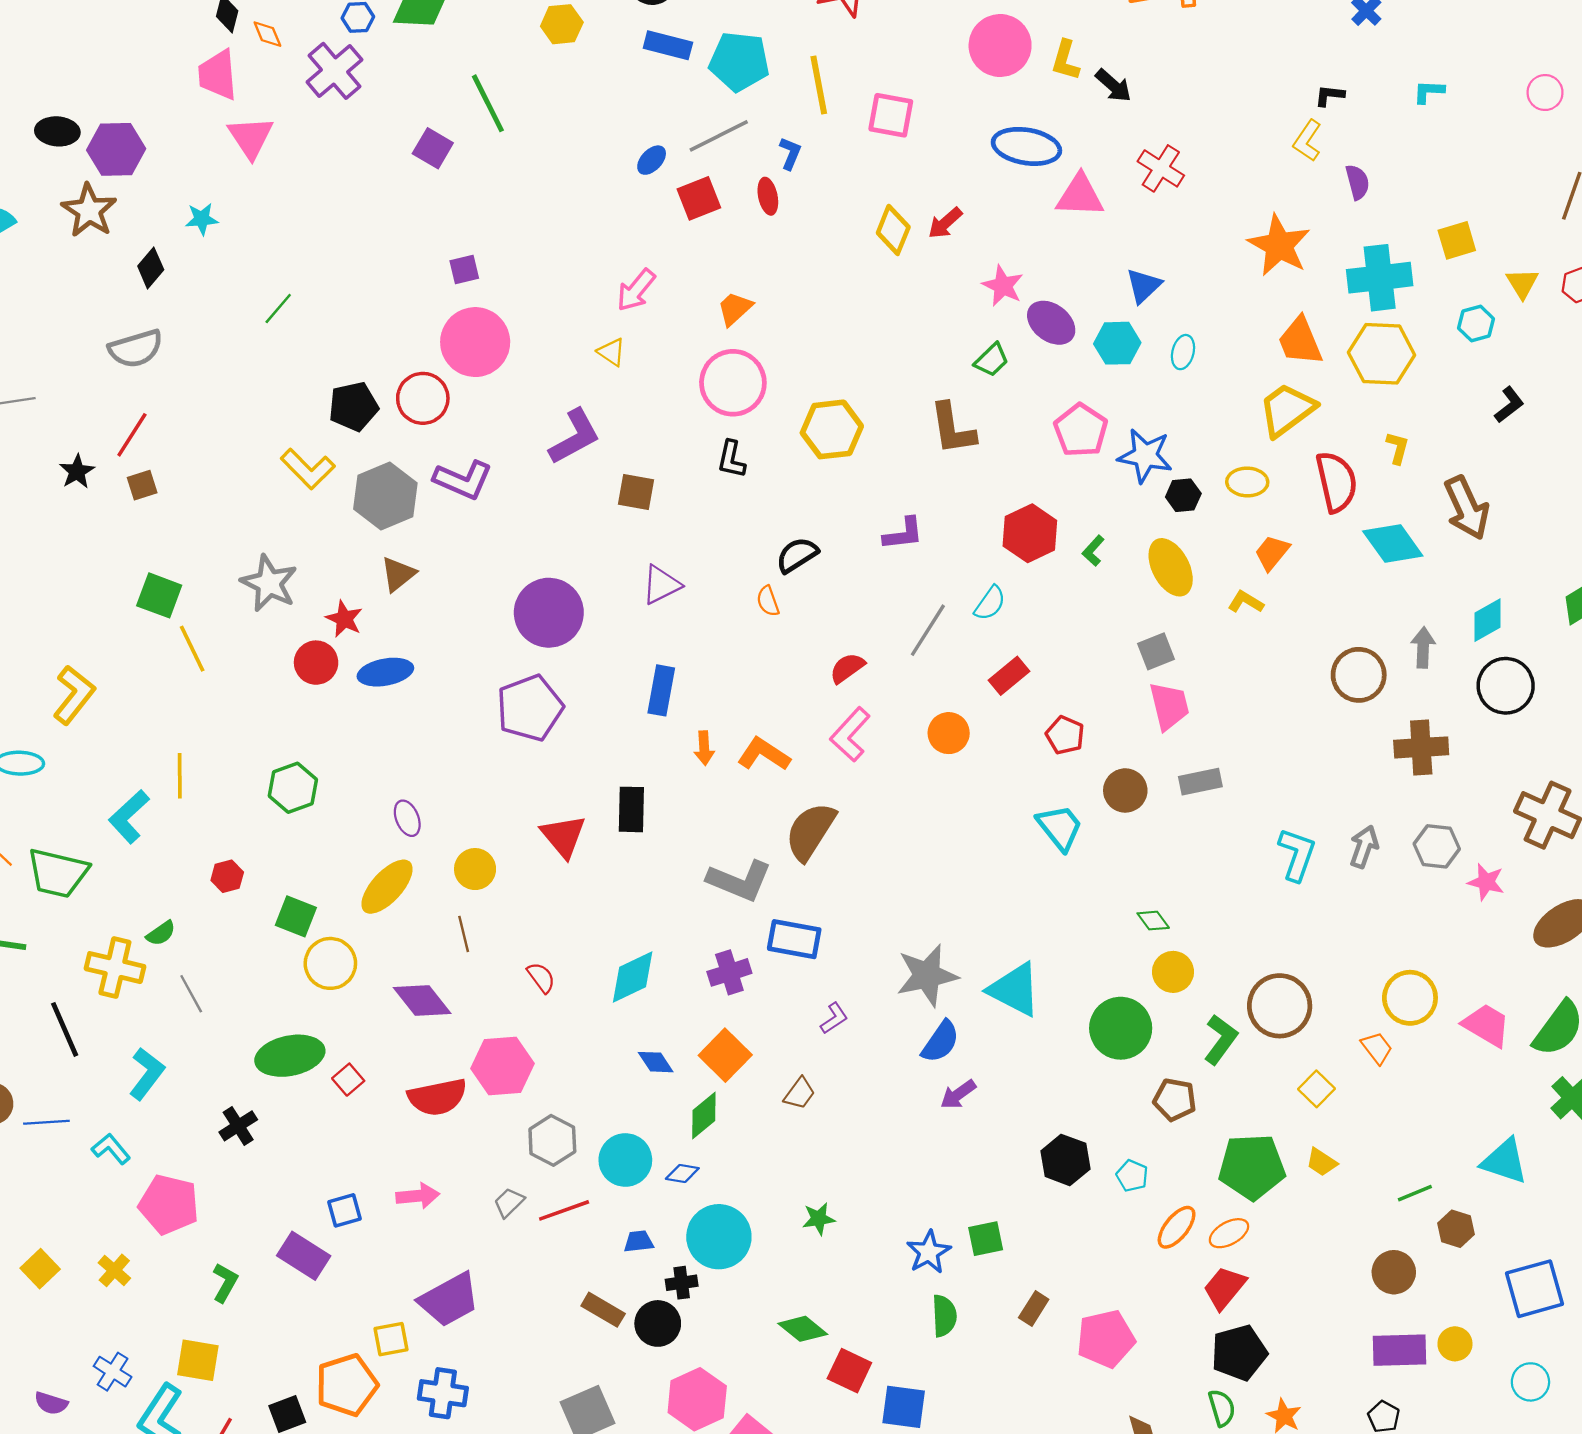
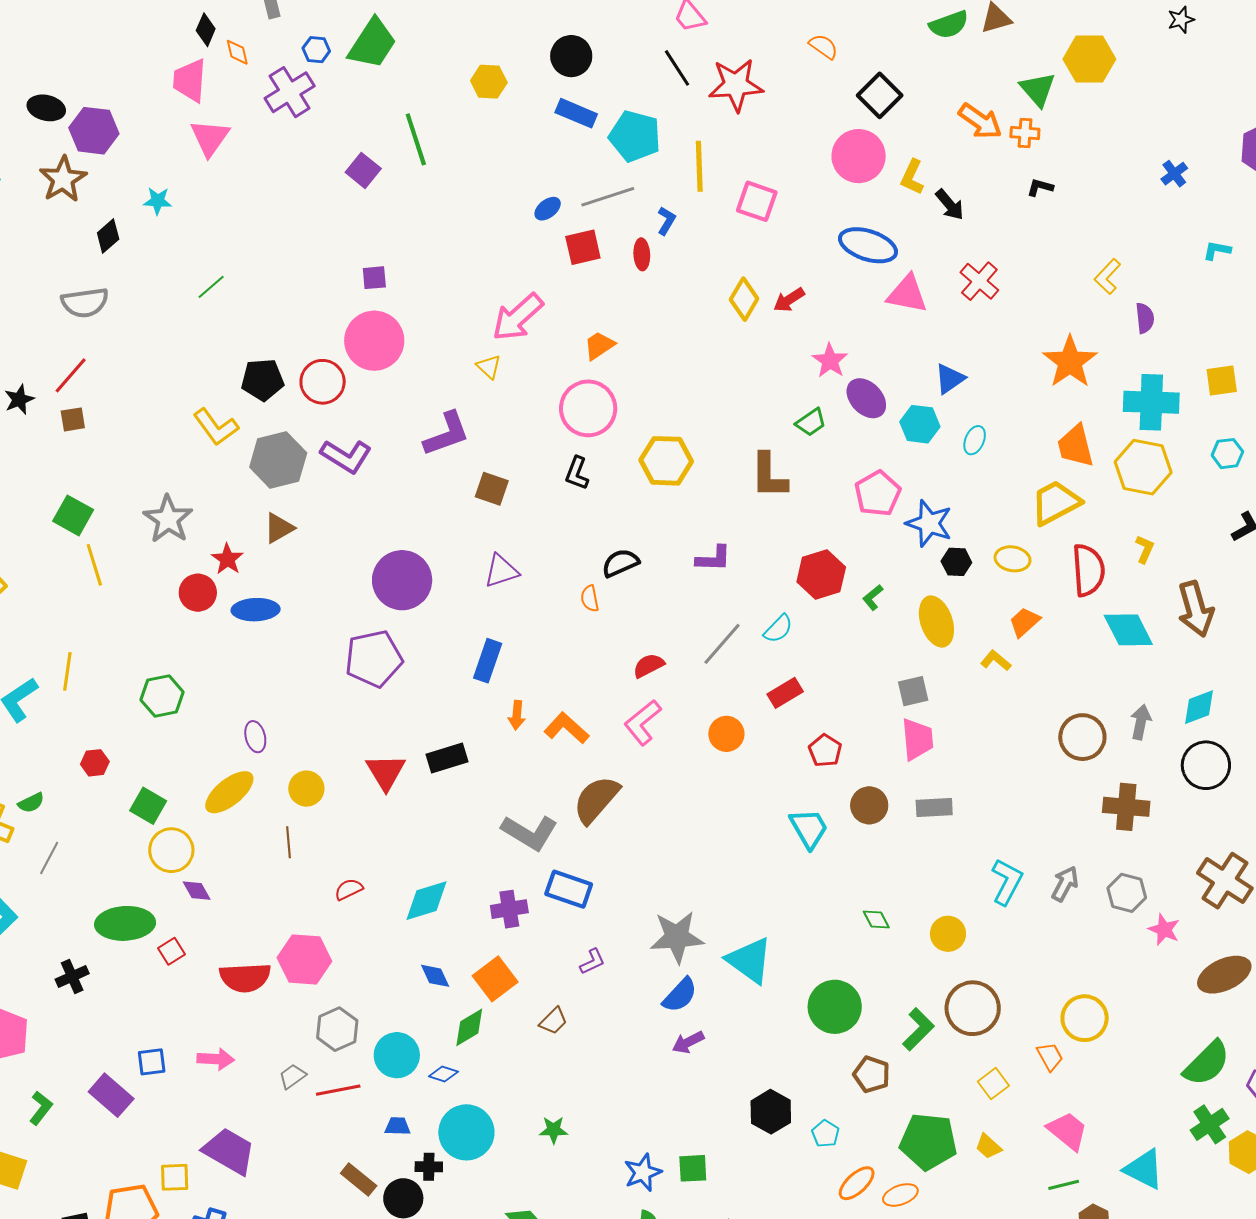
black L-shape: (1329, 95) -> (1040, 187), moved
pink arrow: (636, 290) -> (518, 317), size x1.4
black rectangle: (631, 809) -> (447, 758), turned 63
yellow circle: (1173, 972) -> (948, 934), moved
red semicircle: (541, 978) -> (349, 889), turned -88
gray line: (191, 994) -> (49, 858), turned 48
purple diamond: (422, 1000) -> (197, 891), moved, size x0.6
pink trapezoid: (1486, 1025) -> (1068, 1131), moved
purple trapezoid: (449, 1300) -> (229, 1151), turned -130

